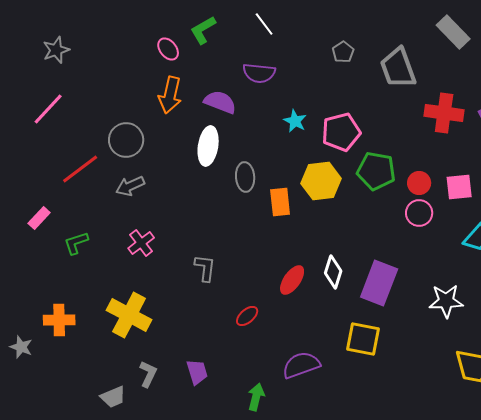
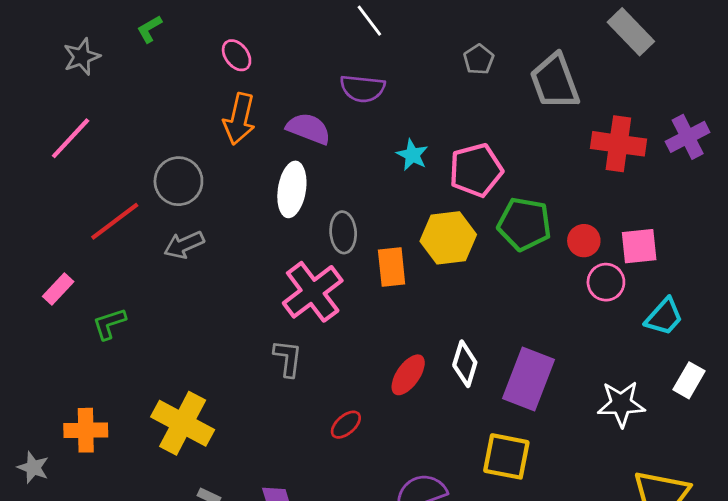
green L-shape: (203, 30) -> (149, 29), moved, size x0.7
pink circle: (419, 213) -> (606, 282), moved
pink cross: (141, 243) -> (313, 292), moved, size x1.6

